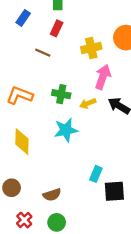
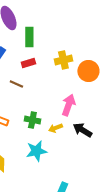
red rectangle: (57, 28) -> (28, 63), turned 48
yellow cross: (91, 48) -> (63, 60), moved

